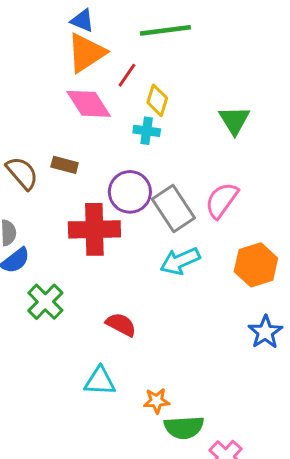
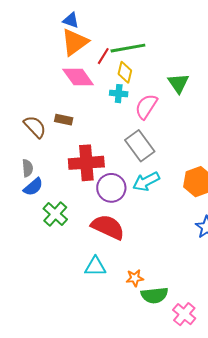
green line: (165, 30) -> (128, 48), moved
purple circle: (130, 192) -> (111, 188), moved
pink semicircle: (222, 200) -> (146, 106), moved
red semicircle: (121, 325) -> (108, 227), size x1.6

